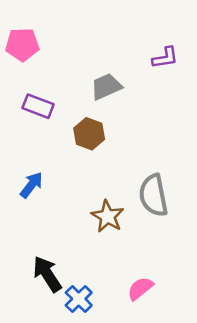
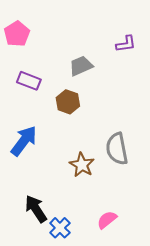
pink pentagon: (22, 45) -> (17, 34), turned -30
blue arrow: (31, 185) -> (24, 141), size x1.5

